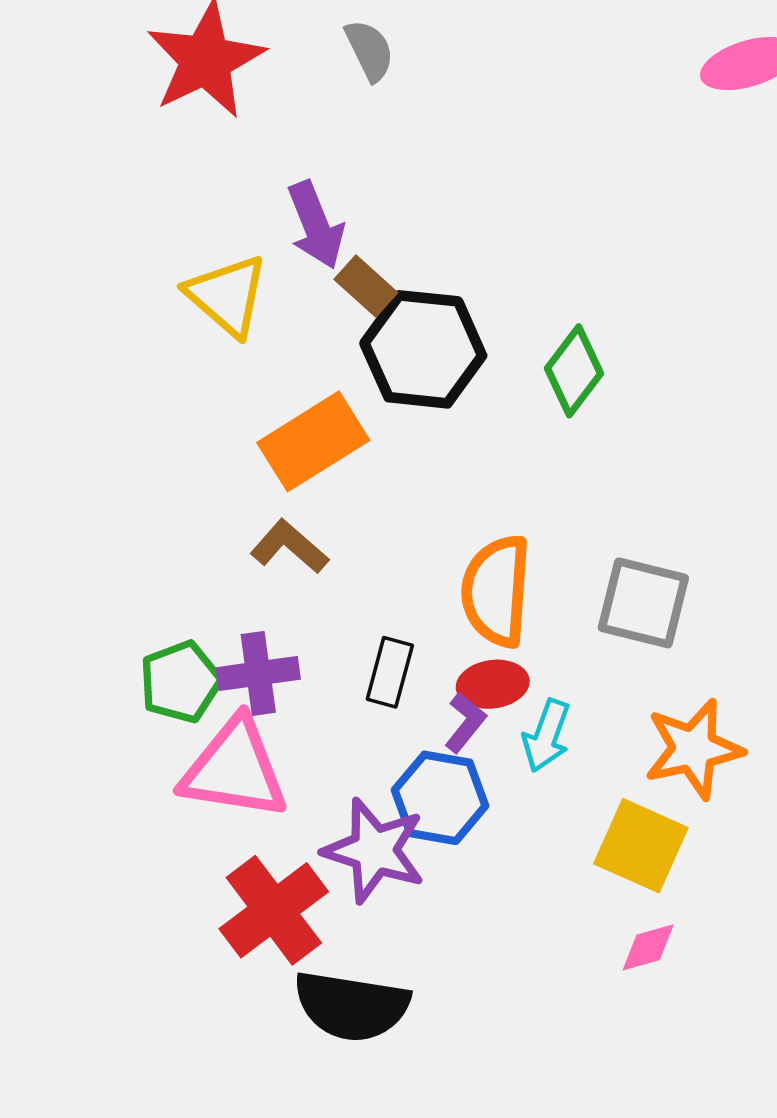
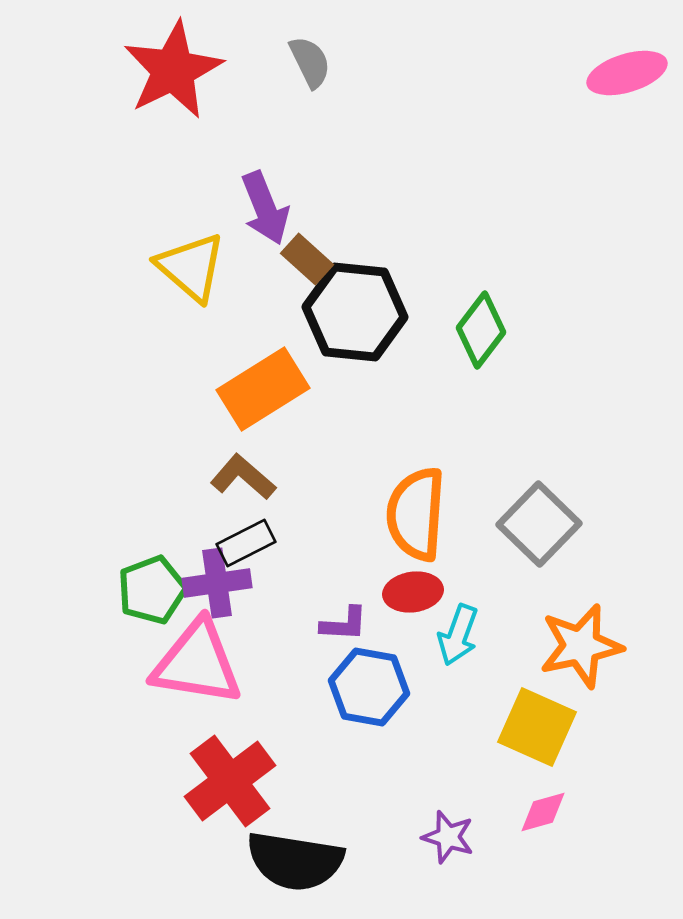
gray square: (643, 603) -> (539, 524), turned 30
black rectangle: (390, 672) -> (246, 543), moved, turned 48
purple L-shape: (465, 723) -> (344, 624), moved, turned 54
purple star: (374, 850) -> (448, 837), moved, size x0.6

